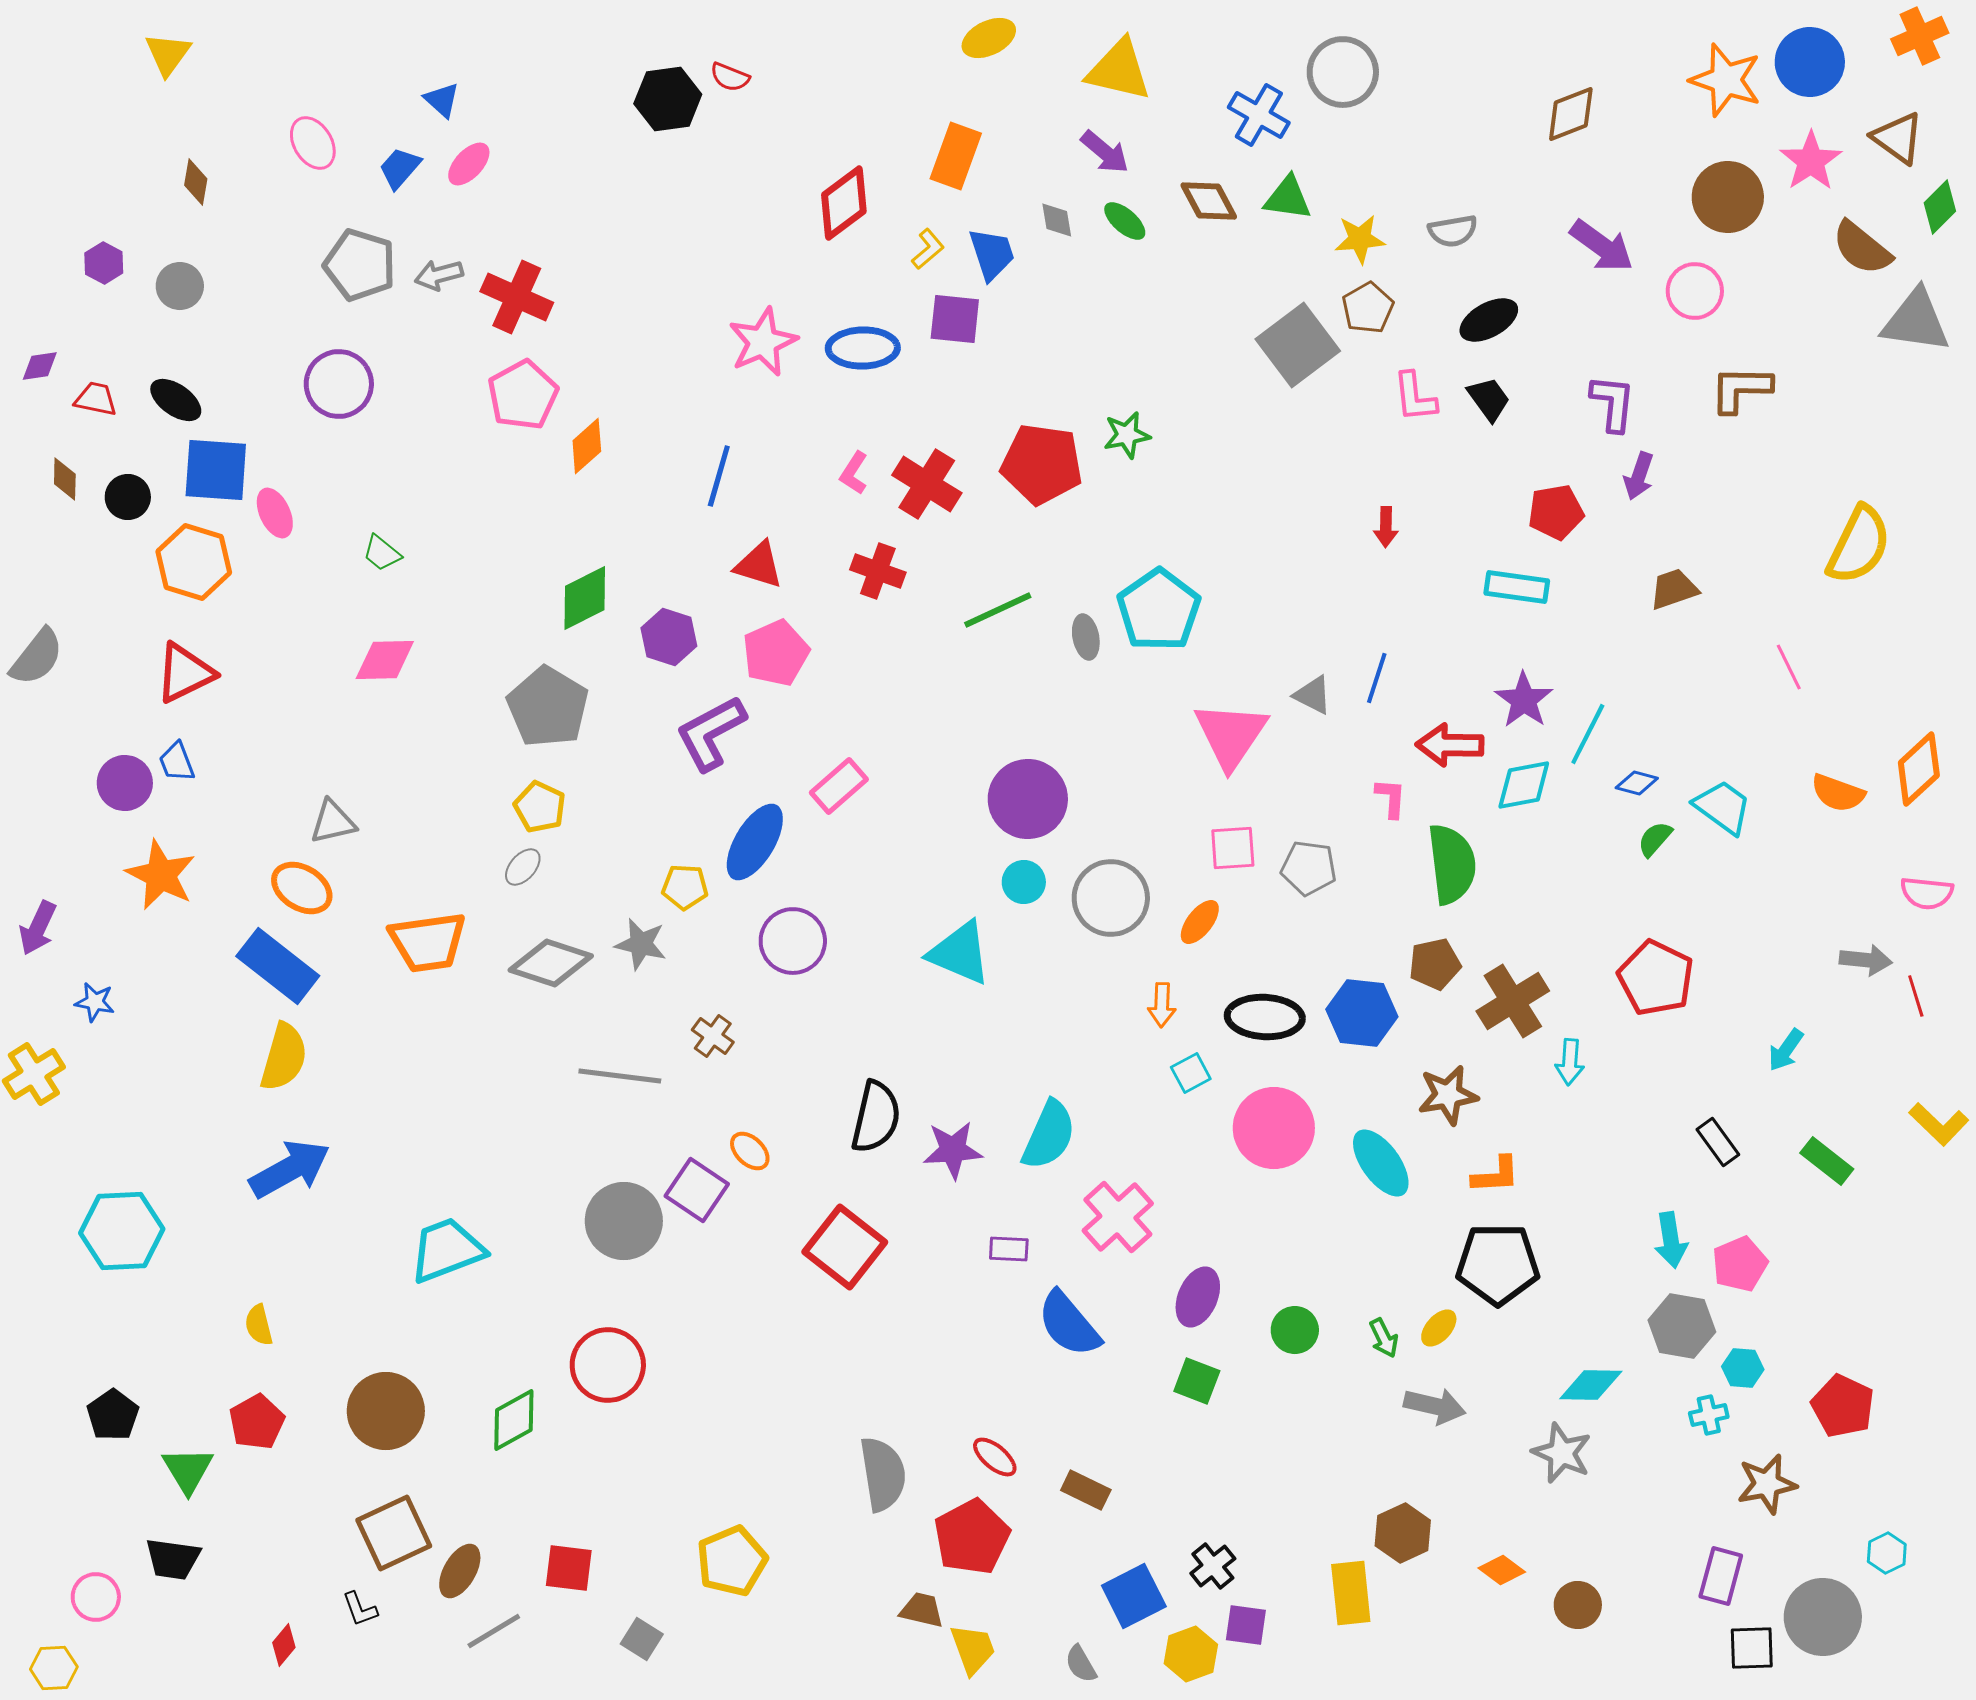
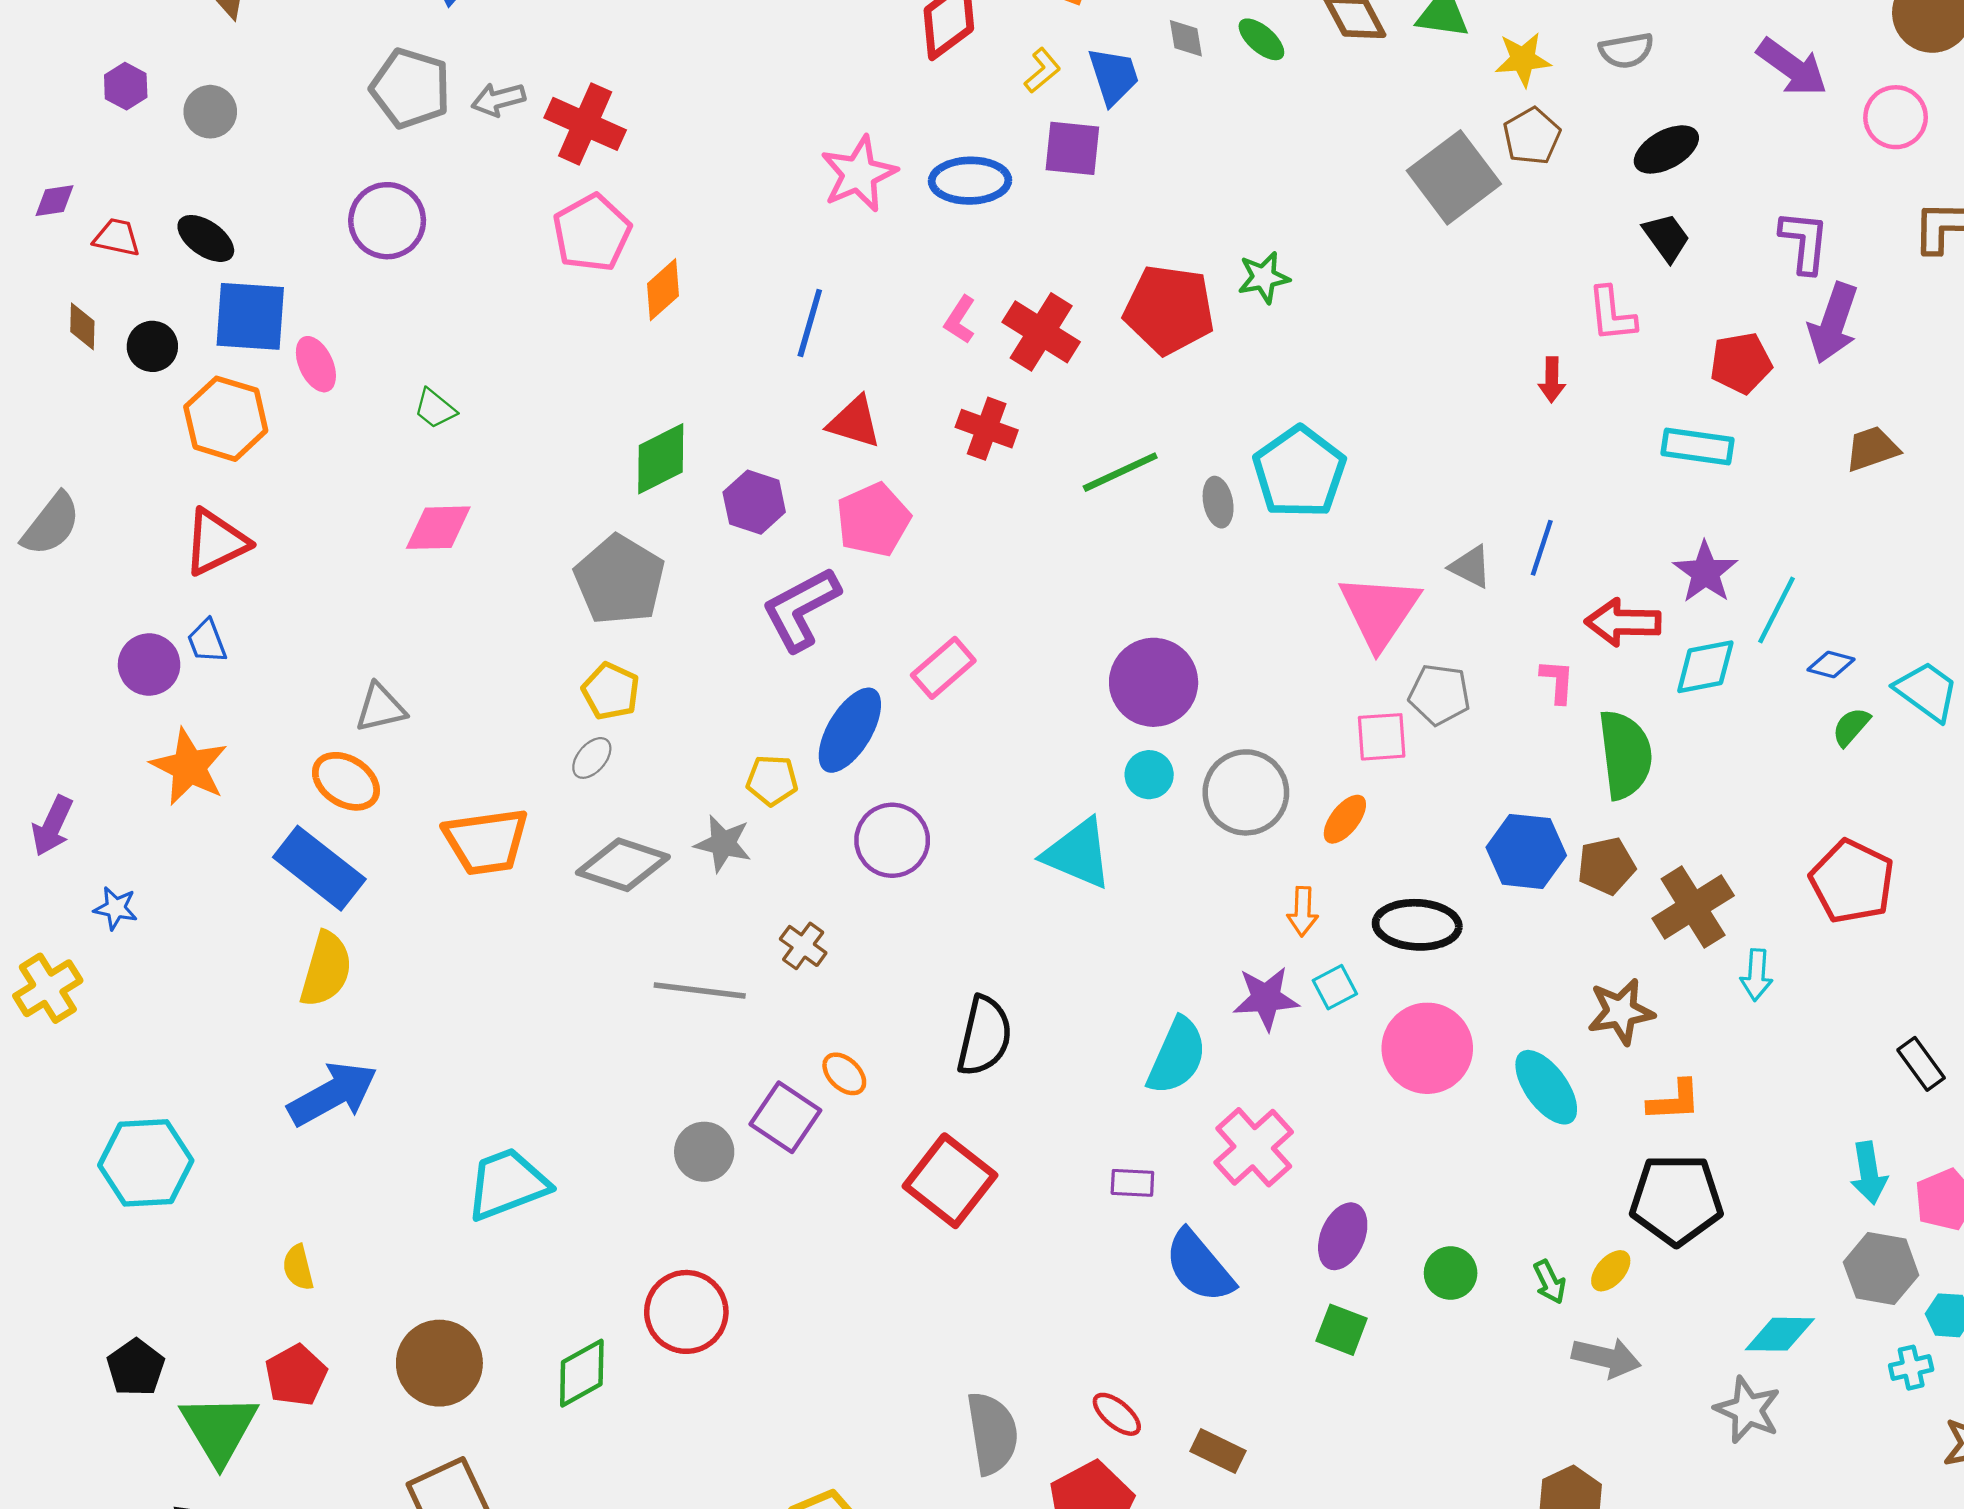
pink L-shape: (1415, 397) -> (1612, 314), moved
purple arrow: (1639, 476) -> (1833, 323), size x1.5
gray pentagon: (1309, 868) -> (1439, 695), moved
blue hexagon: (1362, 1013) -> (1526, 851), moved
purple star: (953, 1150) -> (1266, 998), moved
gray circle: (624, 1221) -> (704, 1152), size x0.7
green triangle: (188, 1470) -> (219, 1429), size x1.4

